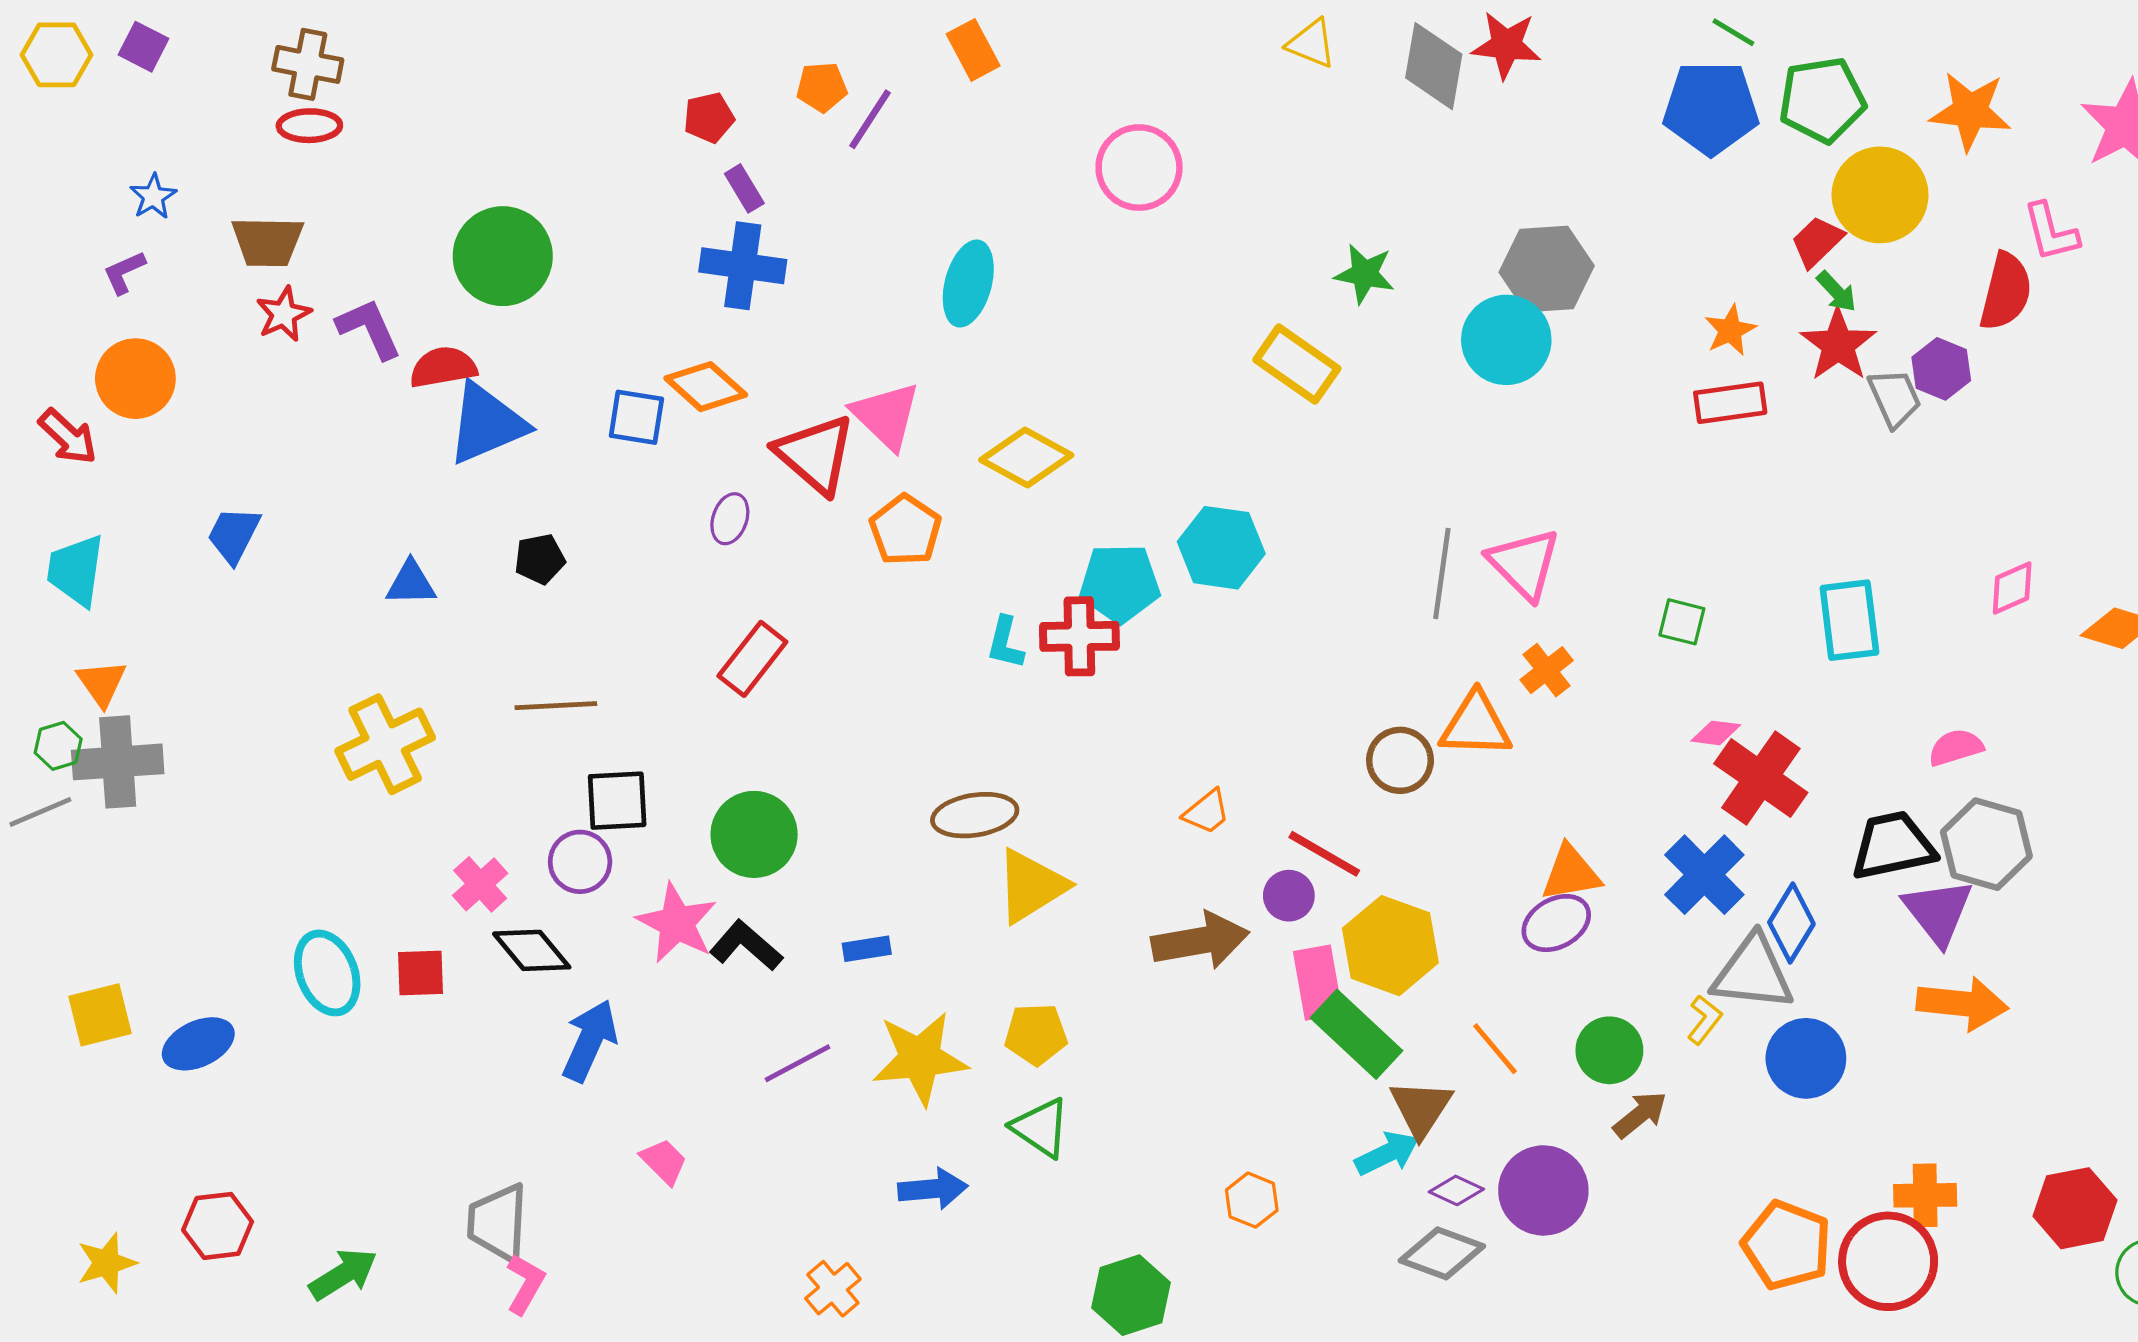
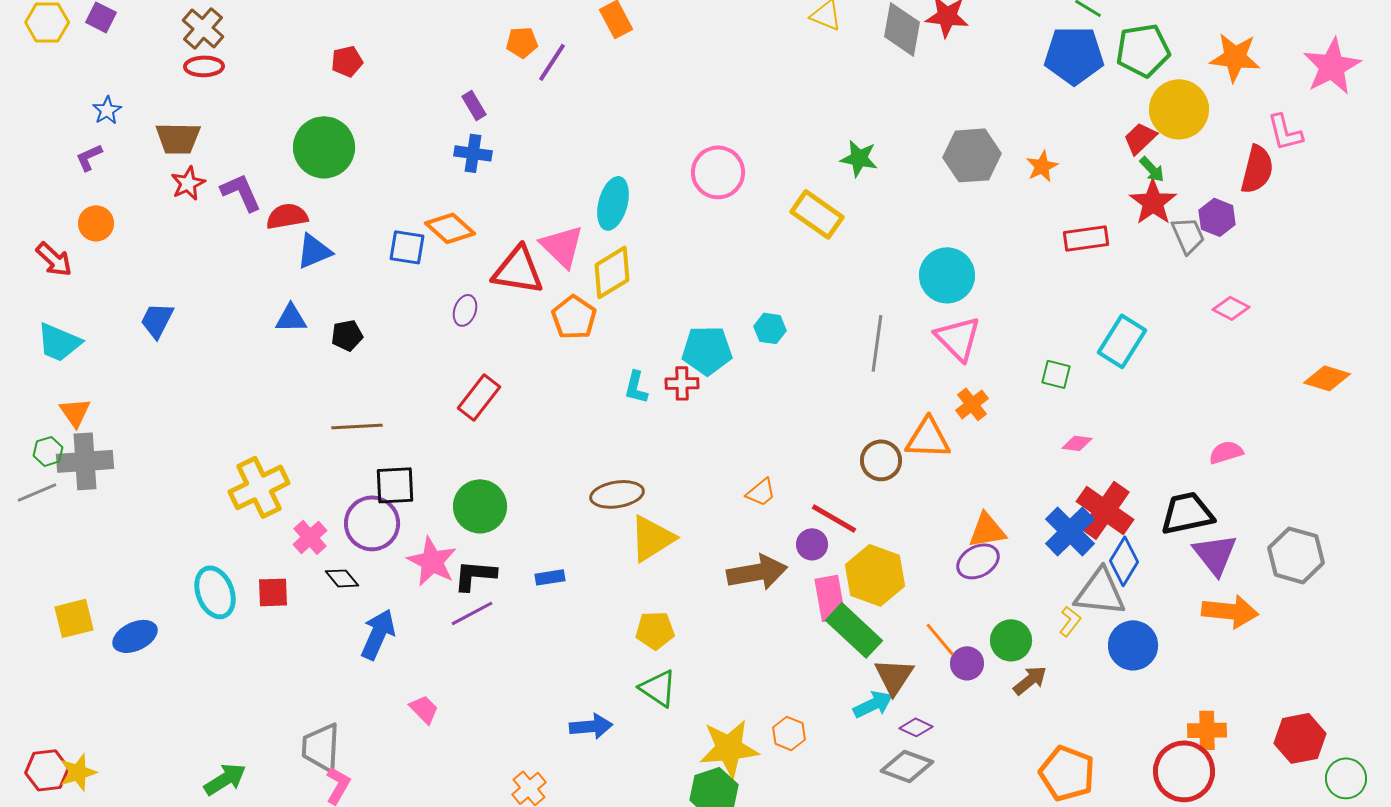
brown cross: (308, 64) -> (203, 28), turned 30
red pentagon: (709, 118) -> (347, 61), moved
pink circle: (1139, 168) -> (718, 172), moved
blue cross: (743, 266) -> (473, 153), size x0.7
cyan ellipse: (968, 284) -> (613, 203), moved
orange star: (1730, 330) -> (1042, 166), moved
cyan circle: (1506, 340) -> (947, 275), moved
orange circle: (135, 379) -> (96, 223), size x0.7
blue triangle: (487, 424) -> (314, 251), size x0.7
red triangle: (815, 454) -> (518, 270), turned -32
yellow diamond: (1026, 457) -> (612, 272), moved, turned -60
cyan hexagon: (1221, 548) -> (770, 328), size x0.6
cyan trapezoid: (76, 570) -> (59, 342), turned -75
gray line: (1442, 573) -> (877, 343), moved
blue triangle: (411, 583) -> (291, 318), moved
pink diamond: (2012, 588) -> (1231, 308), moved, turned 51
cyan rectangle: (1849, 620) -> (1122, 341), moved, turned 39
red cross: (1079, 636) -> (682, 383), size x0.7
yellow cross: (385, 744) -> (259, 487), moved
red cross: (1761, 778) -> (1105, 510), moved
gray hexagon: (1986, 844) -> (1296, 555), moved
purple circle: (580, 862) -> (372, 523), size x1.4
black L-shape: (746, 946) -> (475, 575), turned -36
black diamond: (532, 950) -> (342, 578), size x0.7
yellow star: (920, 1058) -> (729, 748), moved
purple line: (798, 1063) -> (472, 613), moved
purple circle: (1543, 1190) -> (967, 663), moved, size x0.6
red hexagon: (218, 1226) -> (47, 770), moved
orange pentagon: (1787, 1245) -> (1067, 773), moved

